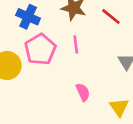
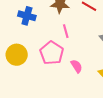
pink pentagon: (40, 49) -> (52, 53), moved

